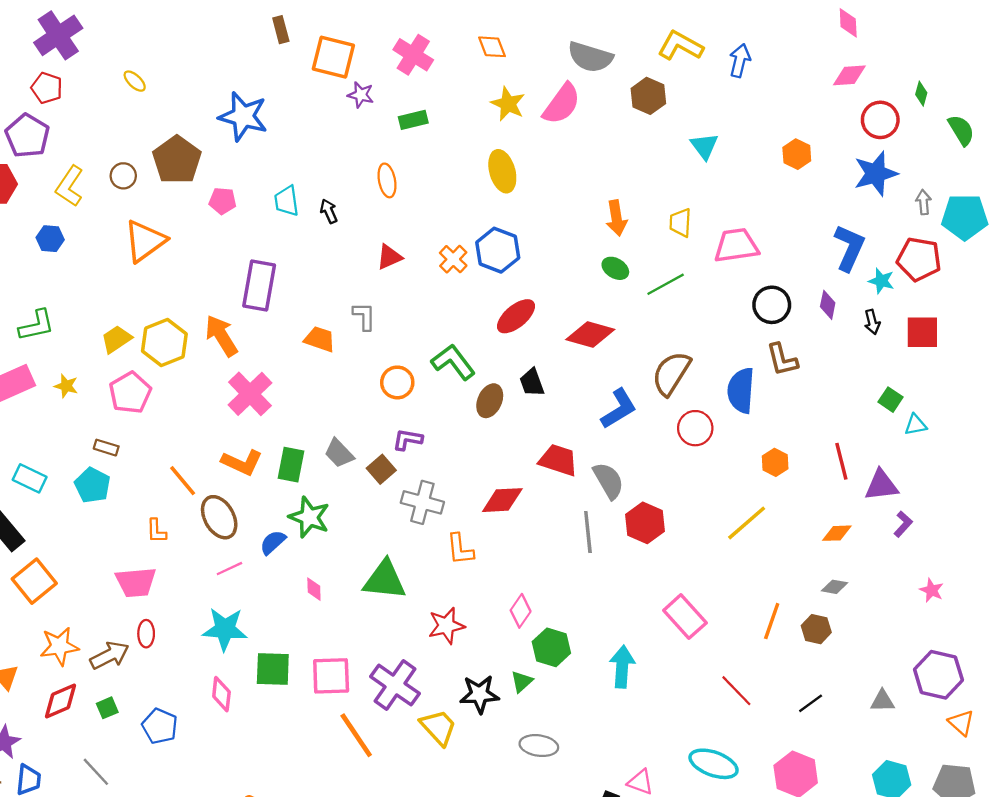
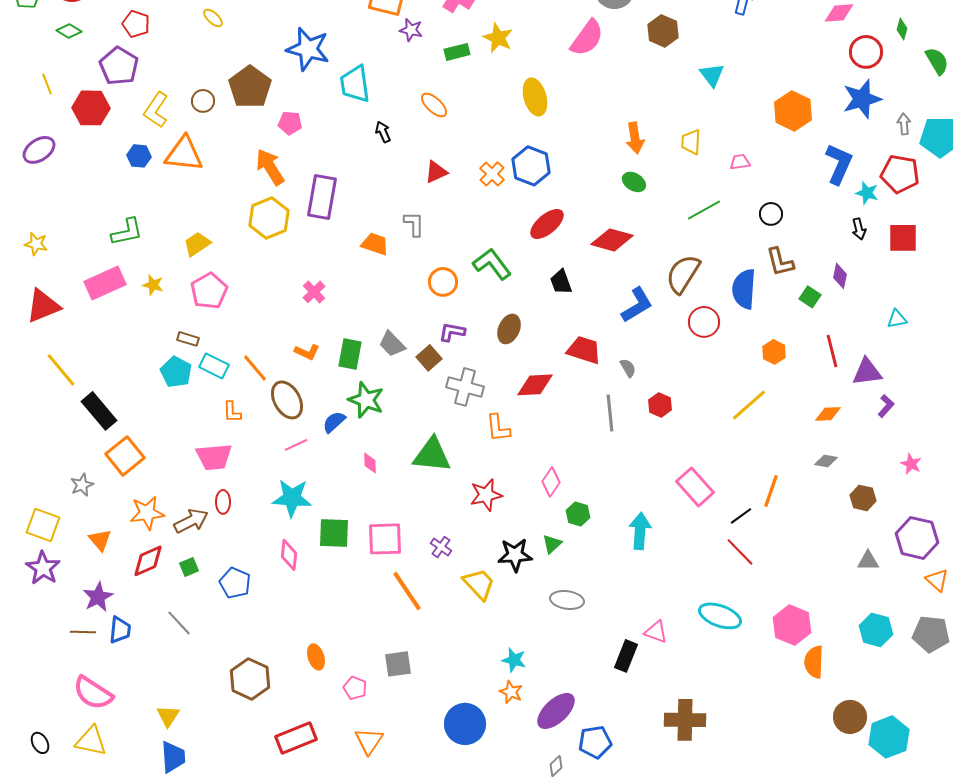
yellow star: (508, 104) -> (498, 38), moved
orange hexagon: (797, 154) -> (793, 111), moved, size x1.5
orange ellipse: (387, 180) -> (434, 105), turned -36
cyan trapezoid: (287, 201) -> (355, 84), moved, size x1.4
orange triangle: (145, 241) -> (184, 154), moved, turned 42
pink trapezoid: (736, 245) -> (740, 162), size x0.5
green line: (666, 284) -> (704, 210), moved
black circle: (772, 305) -> (771, 214), size x0.7
purple diamond: (828, 305) -> (840, 276), moved
orange arrow: (221, 336) -> (270, 167), moved
yellow hexagon: (164, 343) -> (269, 218), moved
pink cross: (250, 394) -> (314, 292), size x0.6
green square: (890, 400) -> (810, 297), moved
brown ellipse: (490, 401) -> (509, 329), moved
orange L-shape: (242, 462) -> (307, 352), size x0.7
cyan rectangle: (30, 478) -> (214, 366), moved
gray semicircle: (608, 481) -> (628, 368), size x0.6
red hexagon: (645, 523) -> (660, 405), size x0.7
brown hexagon: (816, 629) -> (863, 498), moved
green hexagon: (551, 647) -> (578, 514), size x0.7
purple cross: (395, 685) -> (441, 547), size x0.5
black line: (811, 703) -> (741, 516), moved

